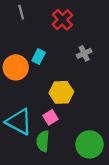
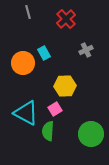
cyan rectangle: (39, 57) -> (44, 53), turned -56

